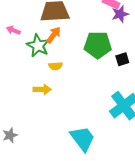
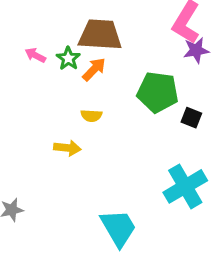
green star: (38, 46) -> (68, 58), moved, size x0.7
black square: (122, 59) -> (191, 118), turned 32

